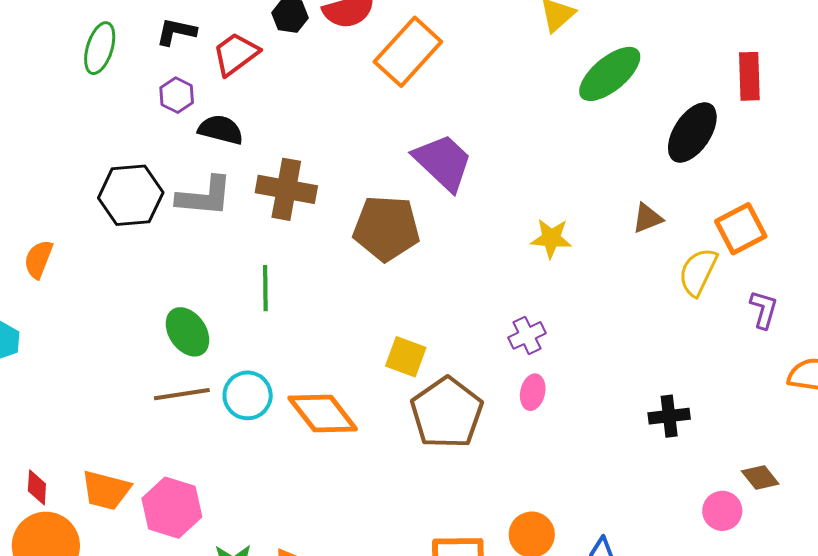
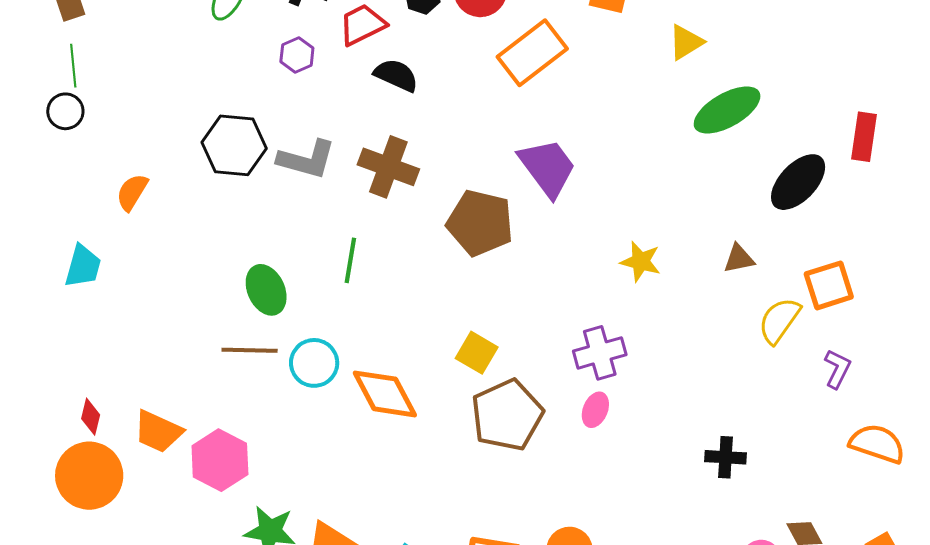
black semicircle: (221, 130) -> (396, 75), moved
purple cross: (527, 335) -> (600, 353), size x1.4

